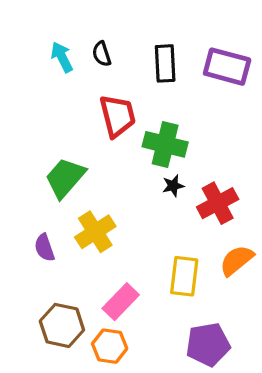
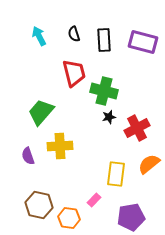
black semicircle: (102, 54) -> (74, 34), moved
yellow cross: (95, 232) -> (60, 146), turned 30
pink rectangle: (121, 302) -> (94, 200), moved, size x0.6

